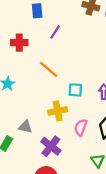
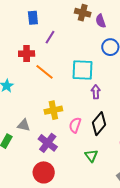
red cross: (19, 43) -> (27, 54), moved
cyan square: (75, 90) -> (83, 70), moved, size x1.6

